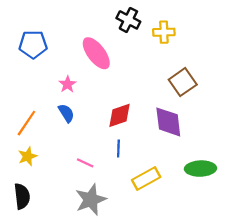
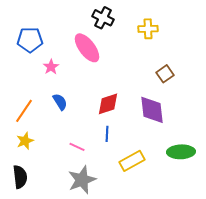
black cross: (128, 20) -> (103, 18), moved
brown square: (183, 82) -> (165, 74), size x0.7
pink star: (67, 84) -> (51, 67), moved

